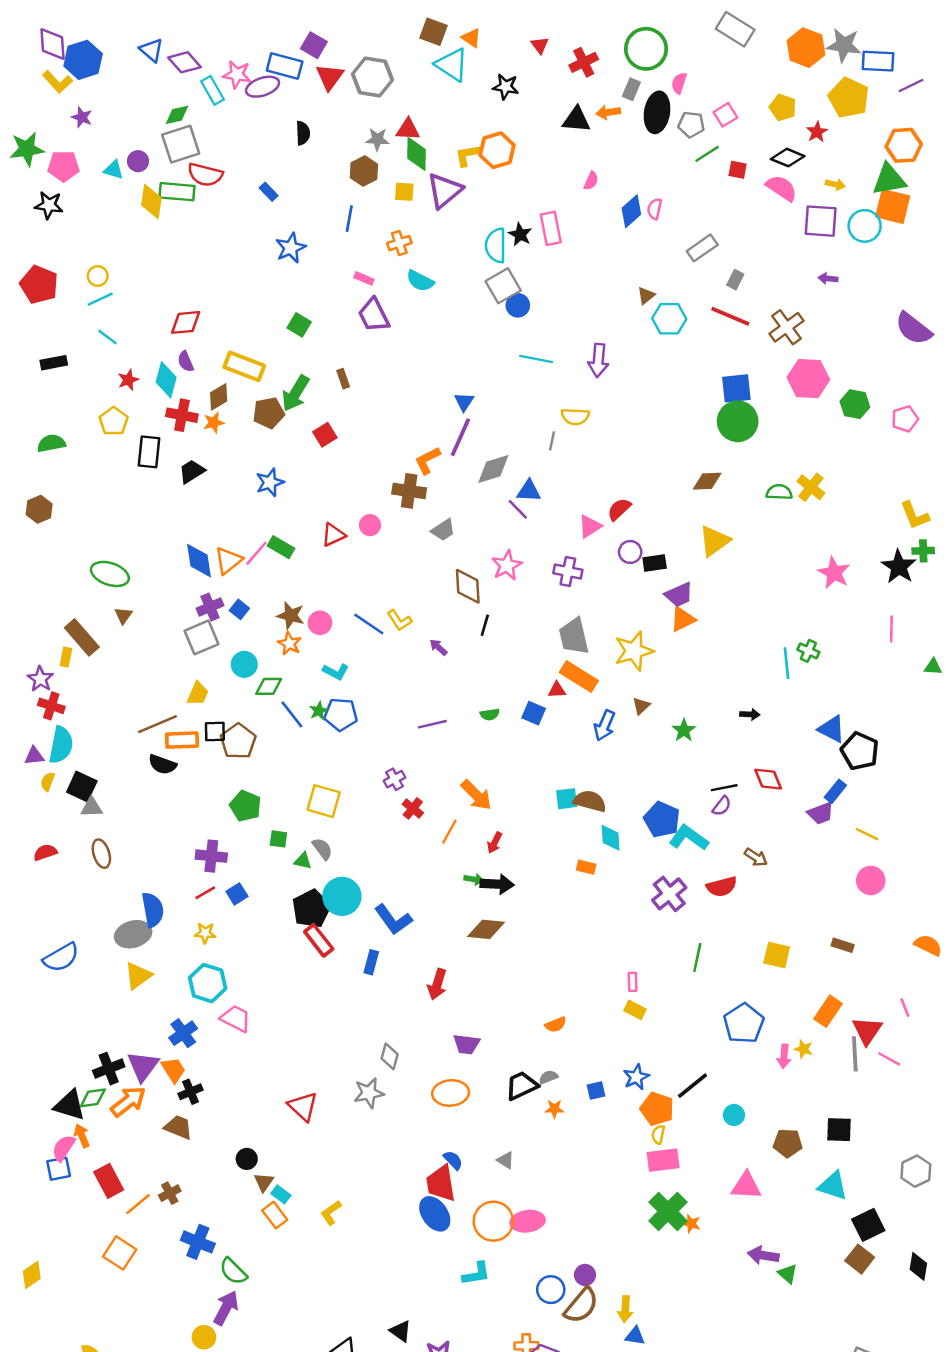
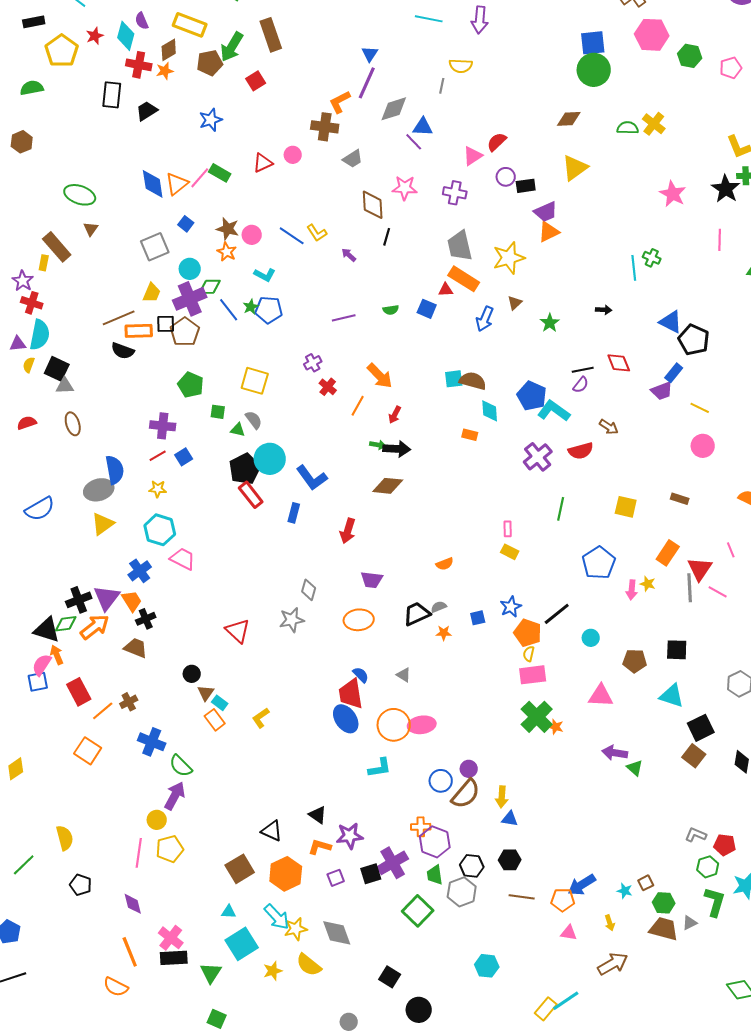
brown rectangle: (343, 379) -> (271, 35), size x2.0
yellow pentagon: (114, 421) -> (62, 51), moved, size x1.4
pink star: (507, 565) -> (405, 188), turned 30
purple cross: (210, 607) -> (190, 299), moved, size x1.5

